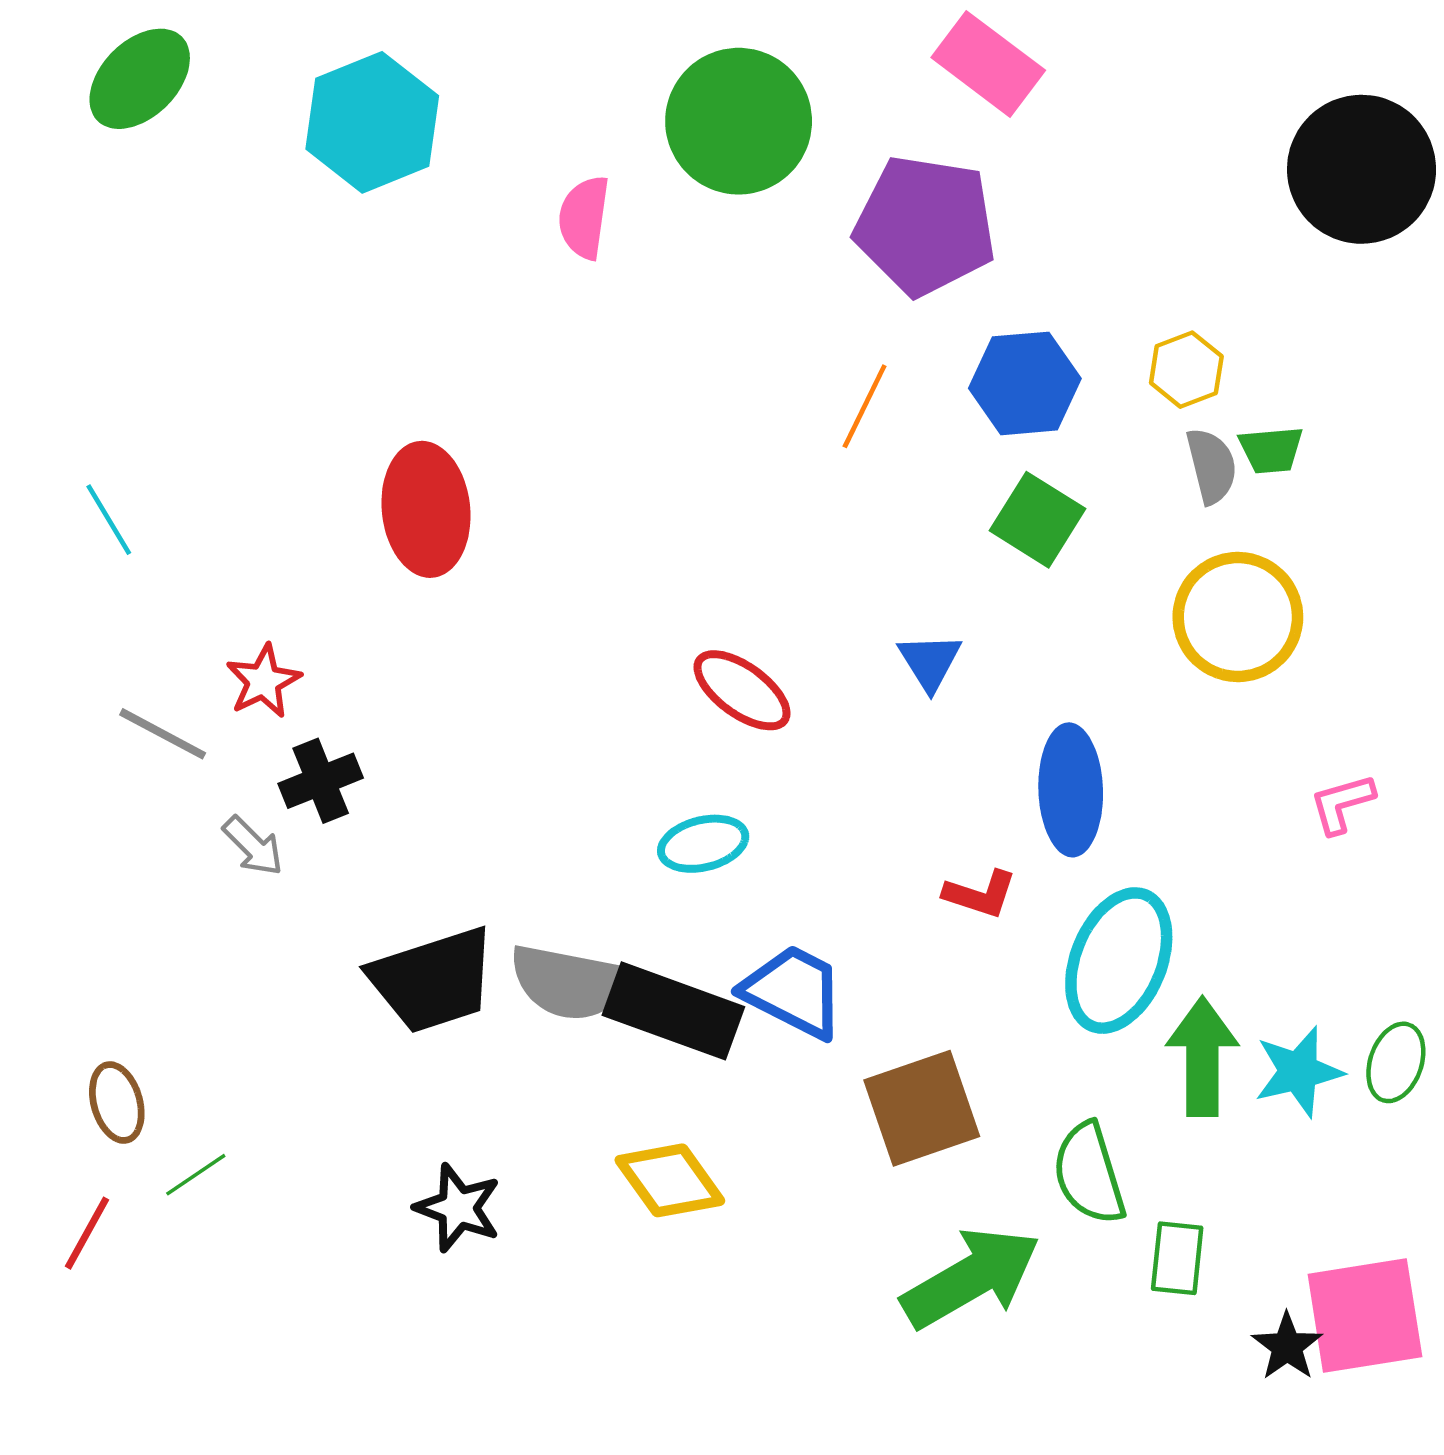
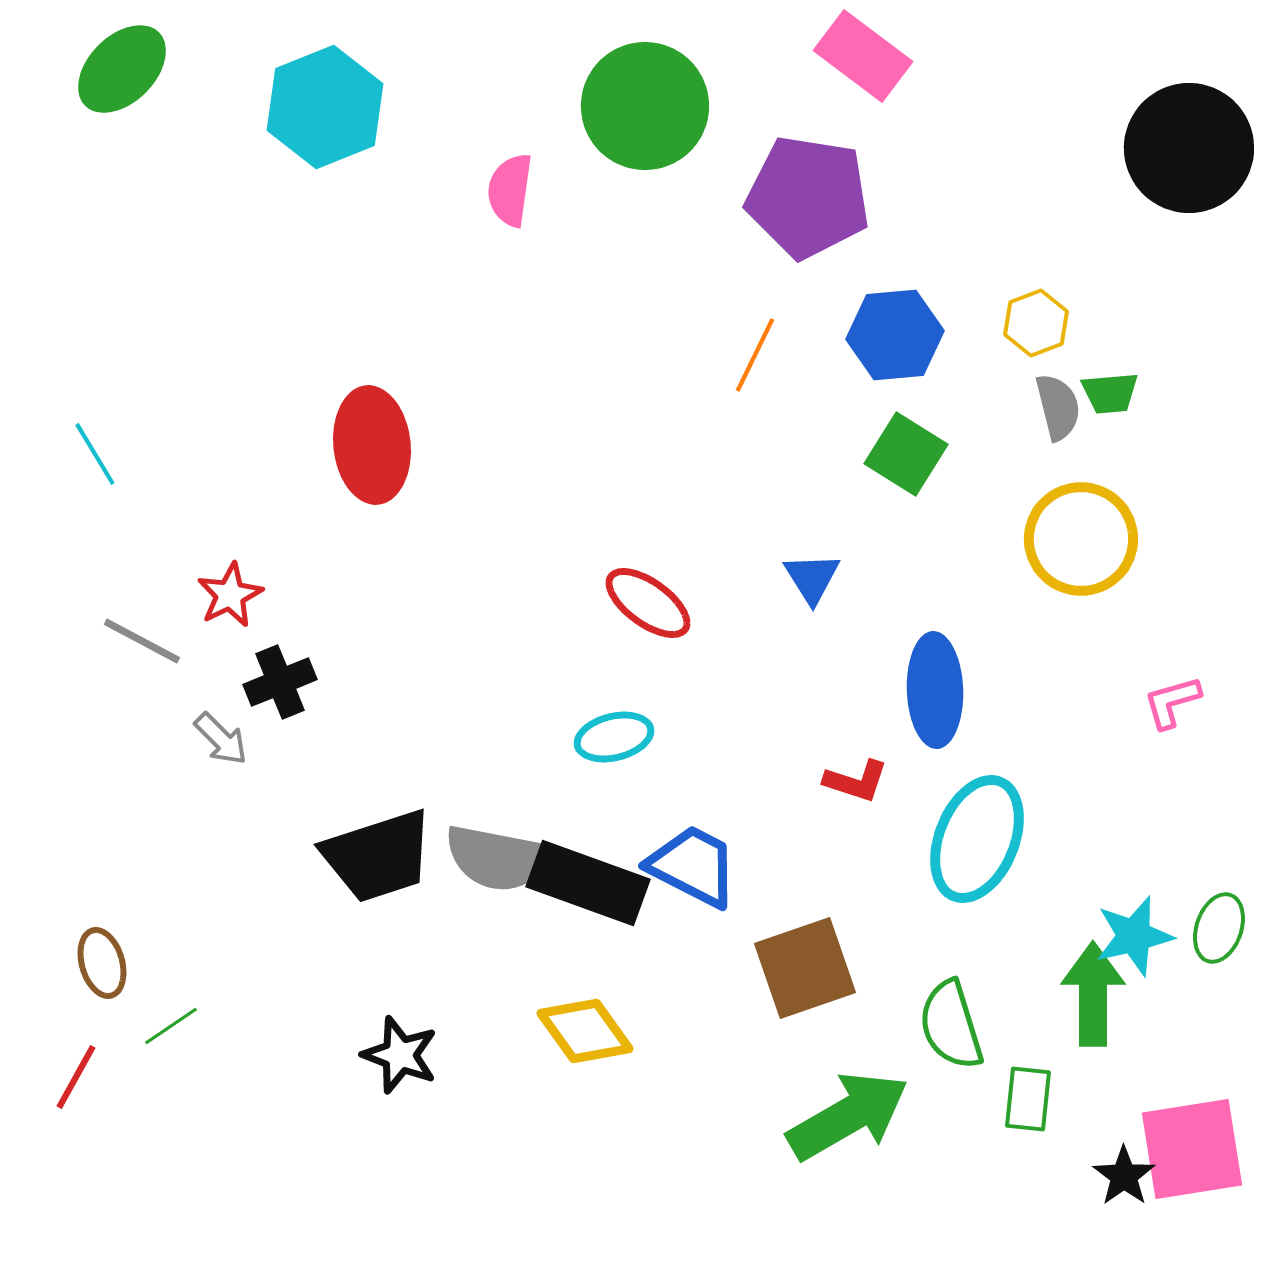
green arrow: (1202, 1057) -> (1093, 994), moved

